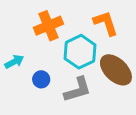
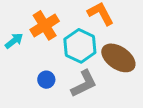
cyan arrow: (14, 62) -> (14, 41), moved

